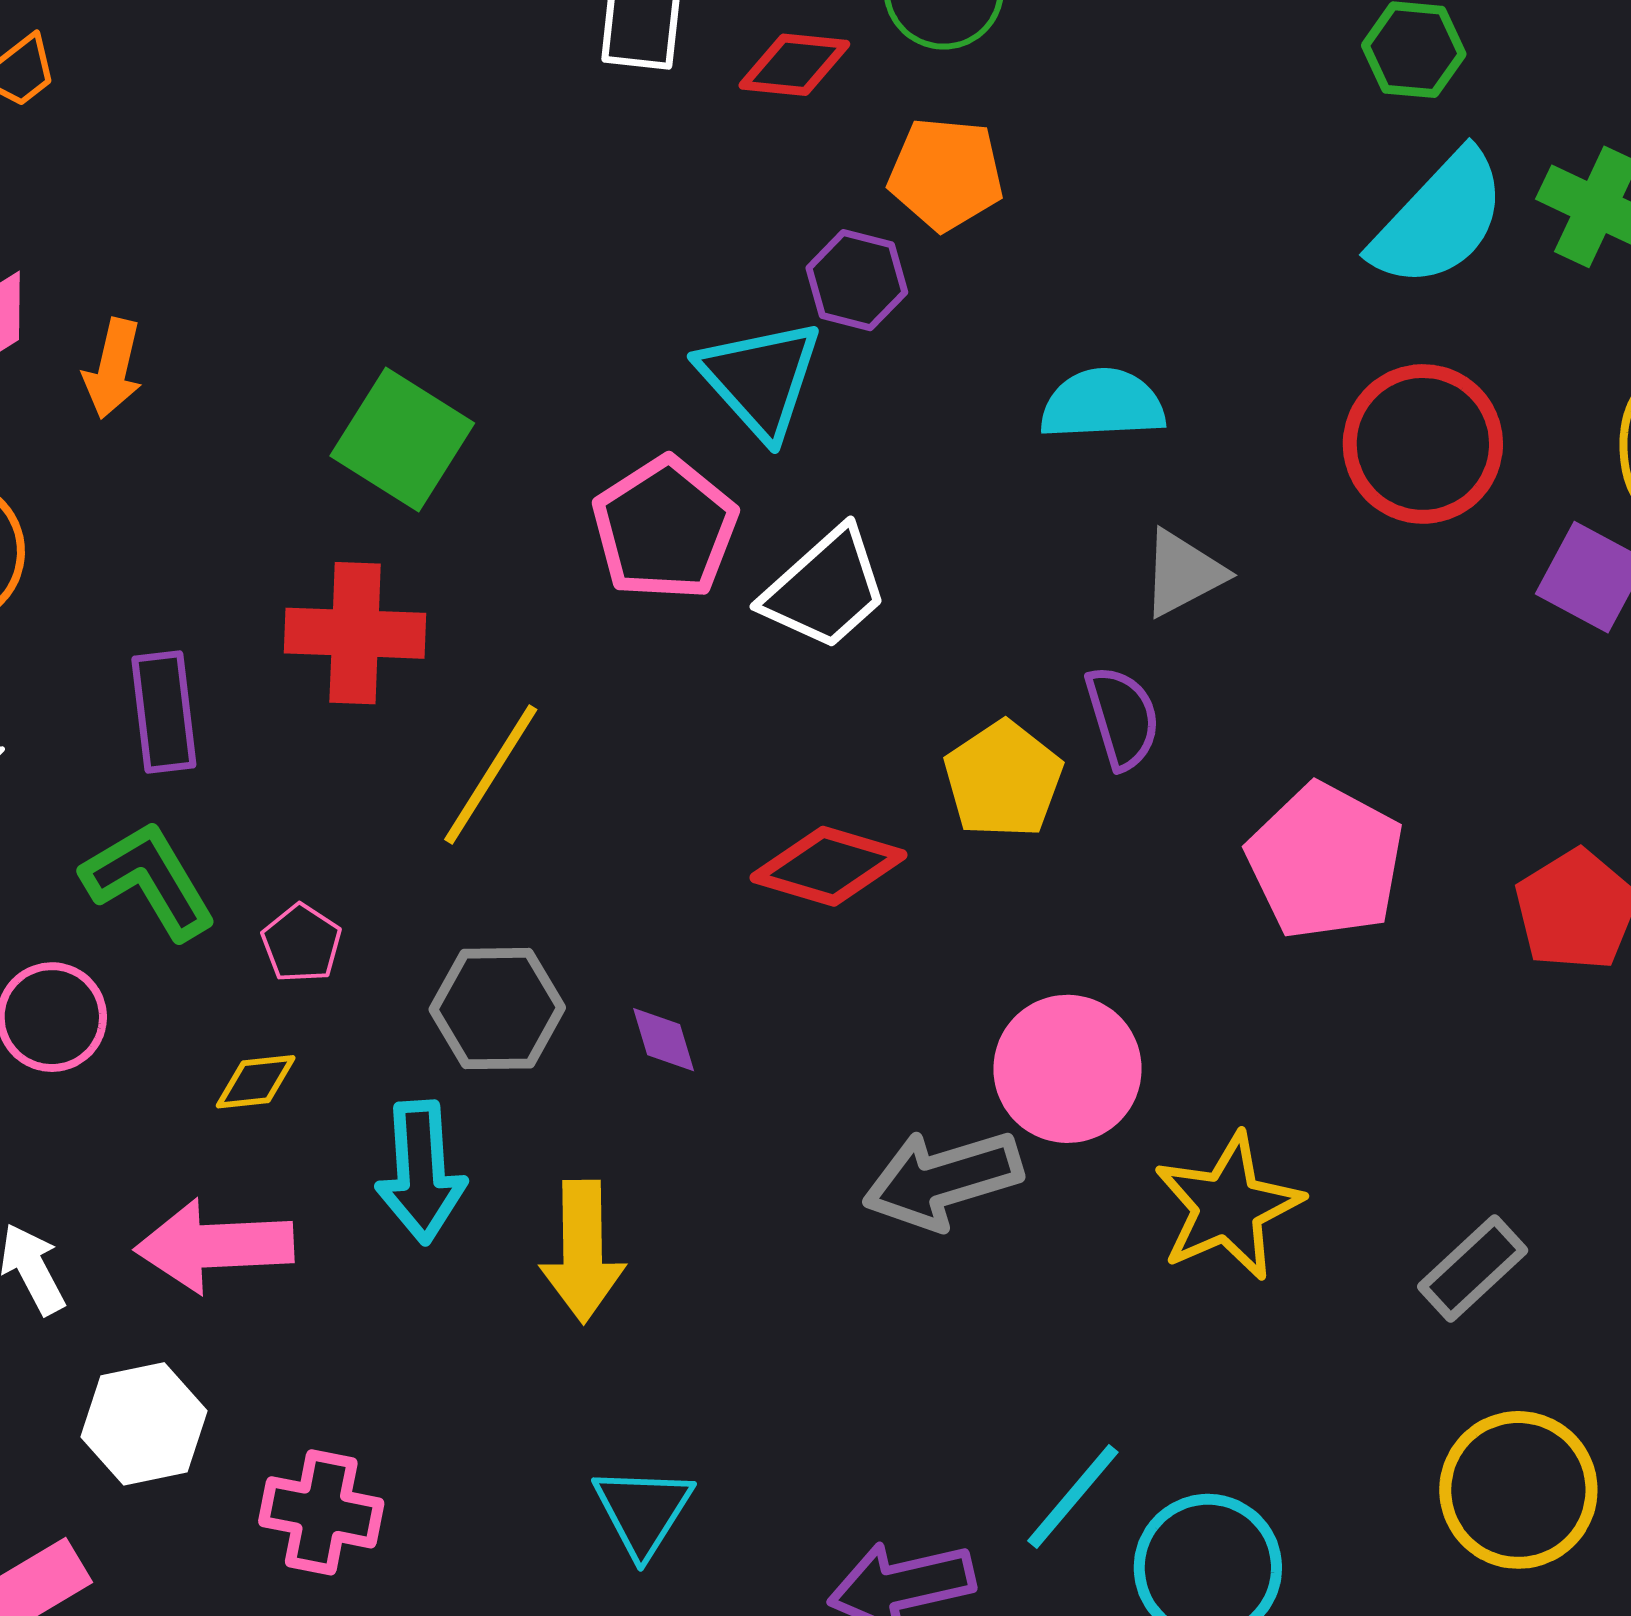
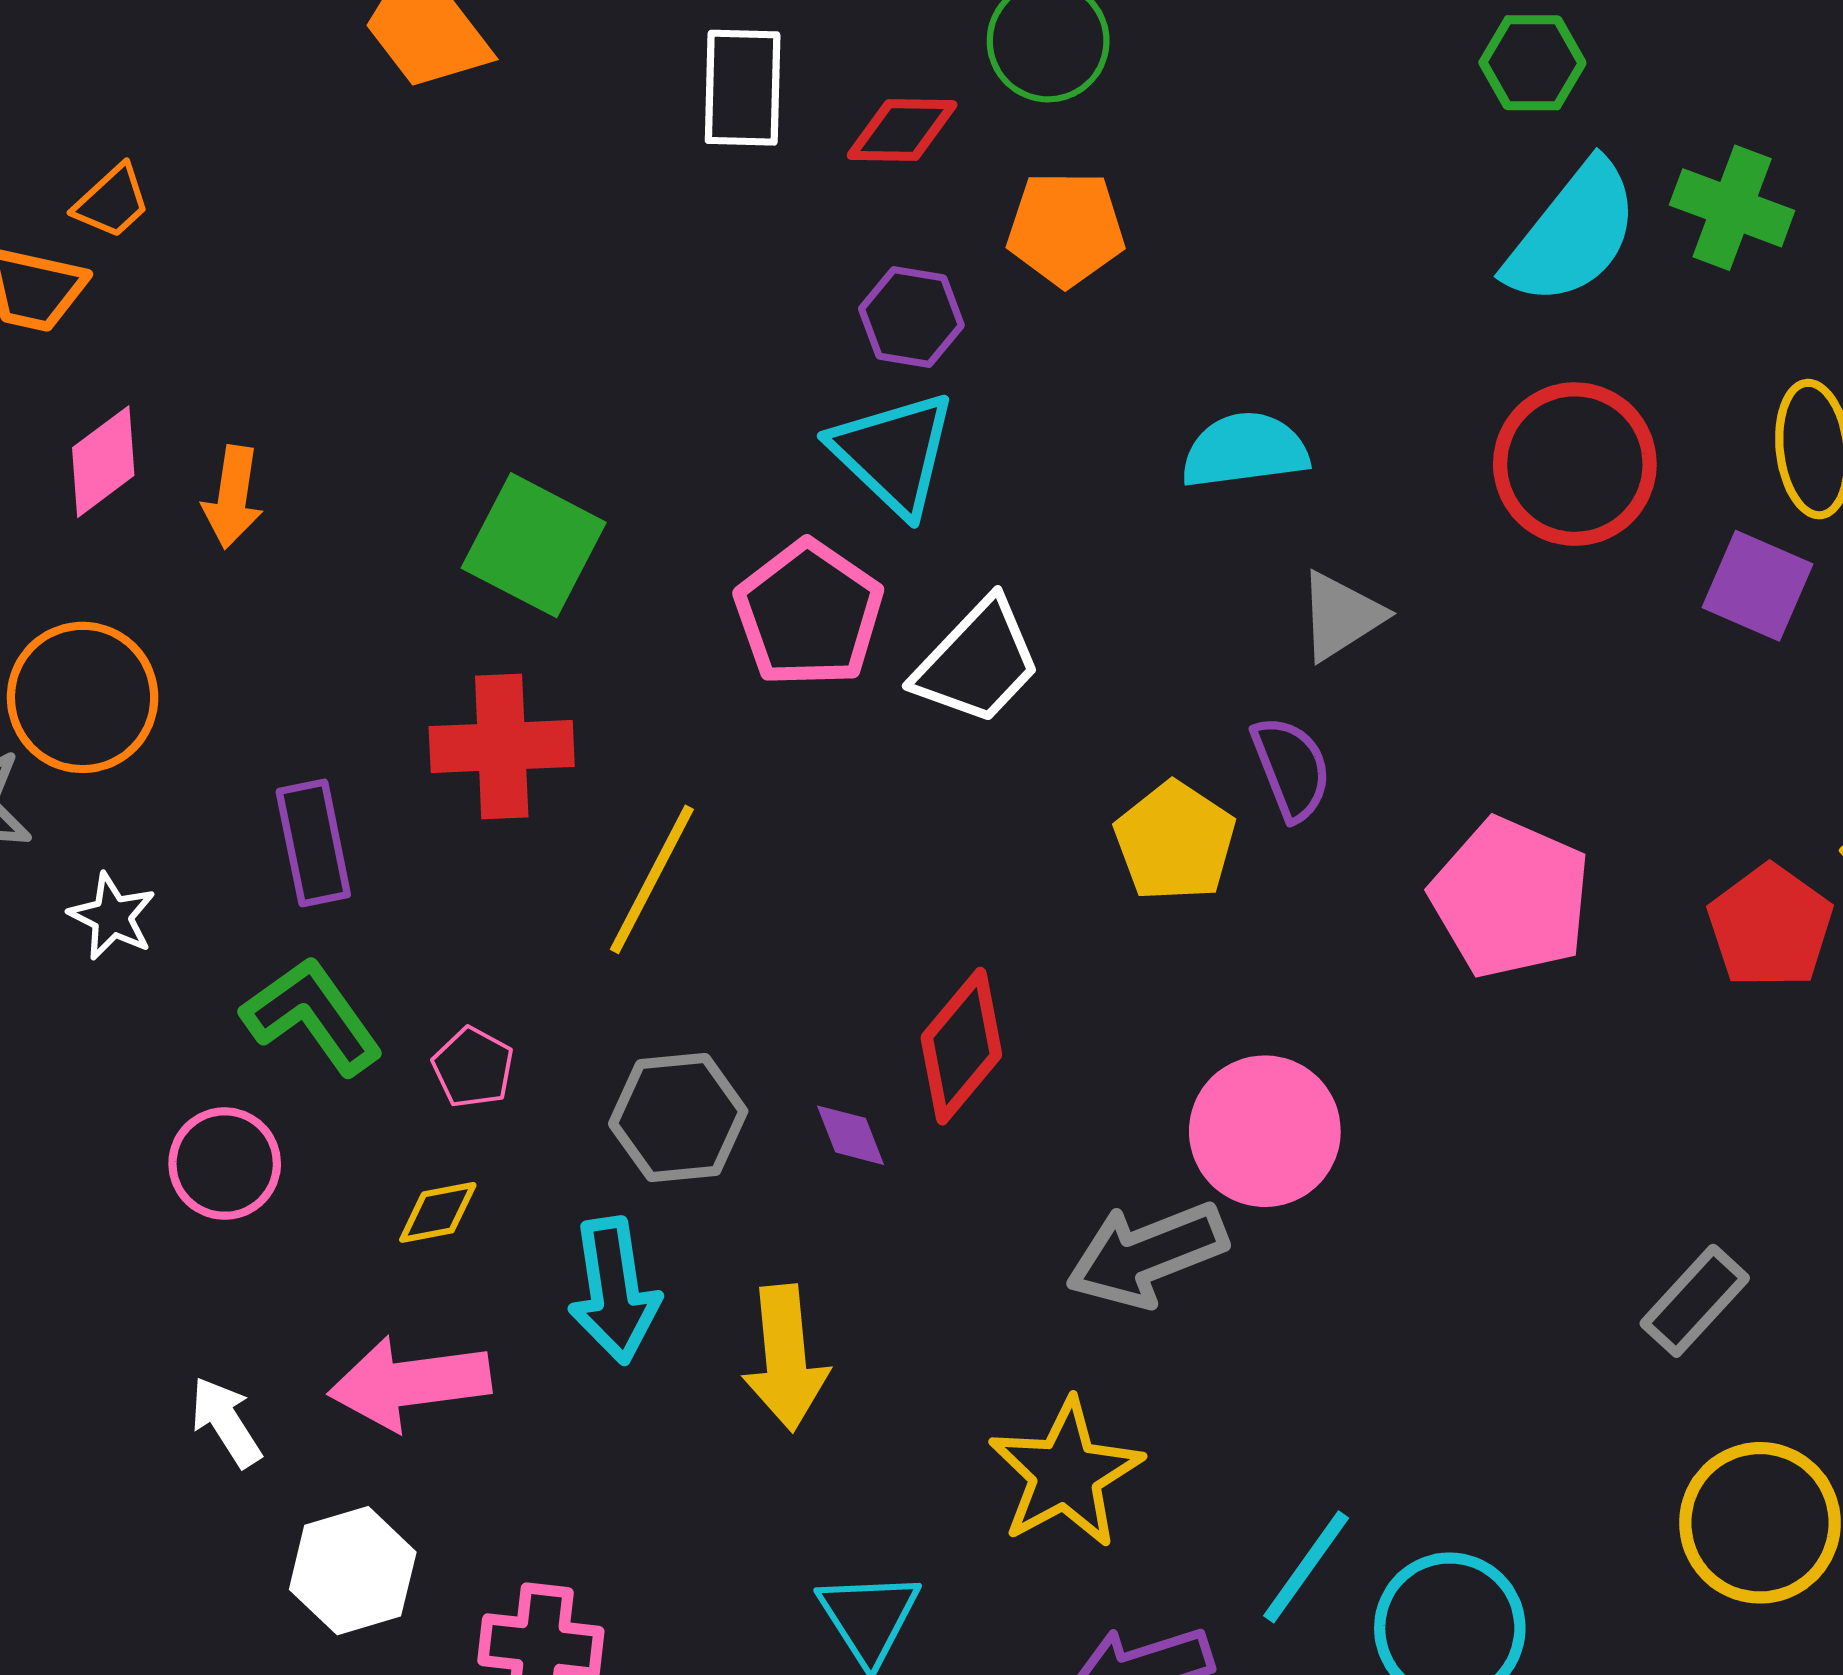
purple hexagon: (857, 280) -> (911, 317), moved
red diamond: (829, 866) -> (961, 1046), moved, turned -62
yellow star: (1228, 1207) -> (1066, 1473), moved

